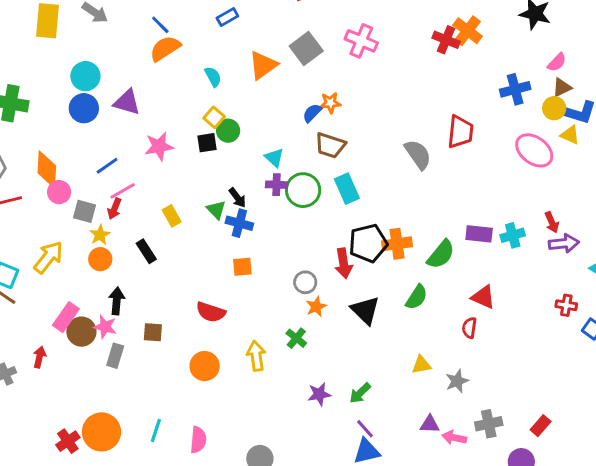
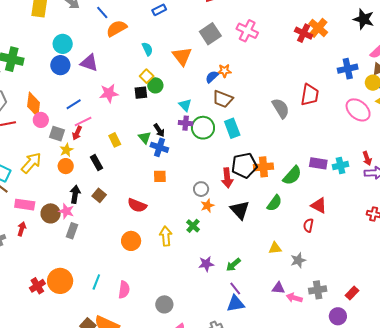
blue line: (160, 25) -> (102, 13), moved
orange triangle: (263, 65) -> (182, 56), moved, turned -35
pink rectangle: (66, 317) -> (25, 205), moved, turned 60
brown square: (153, 332) -> (99, 195), moved, turned 32

